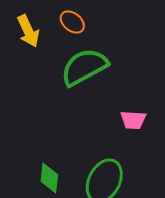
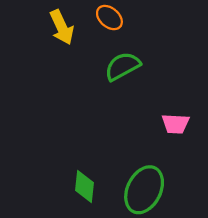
green semicircle: (84, 67) -> (122, 66), size x0.7

